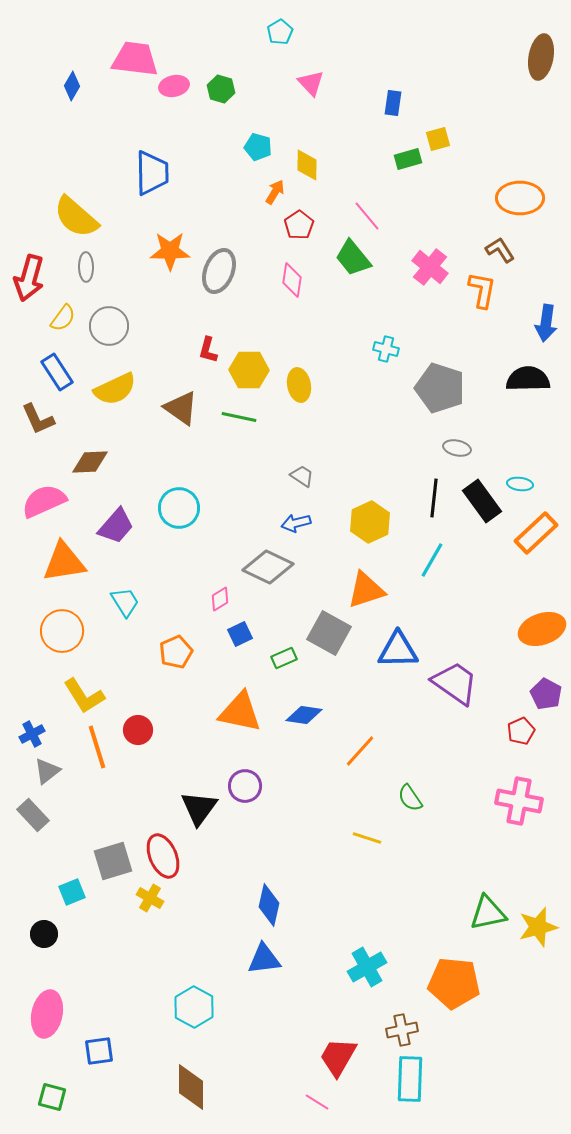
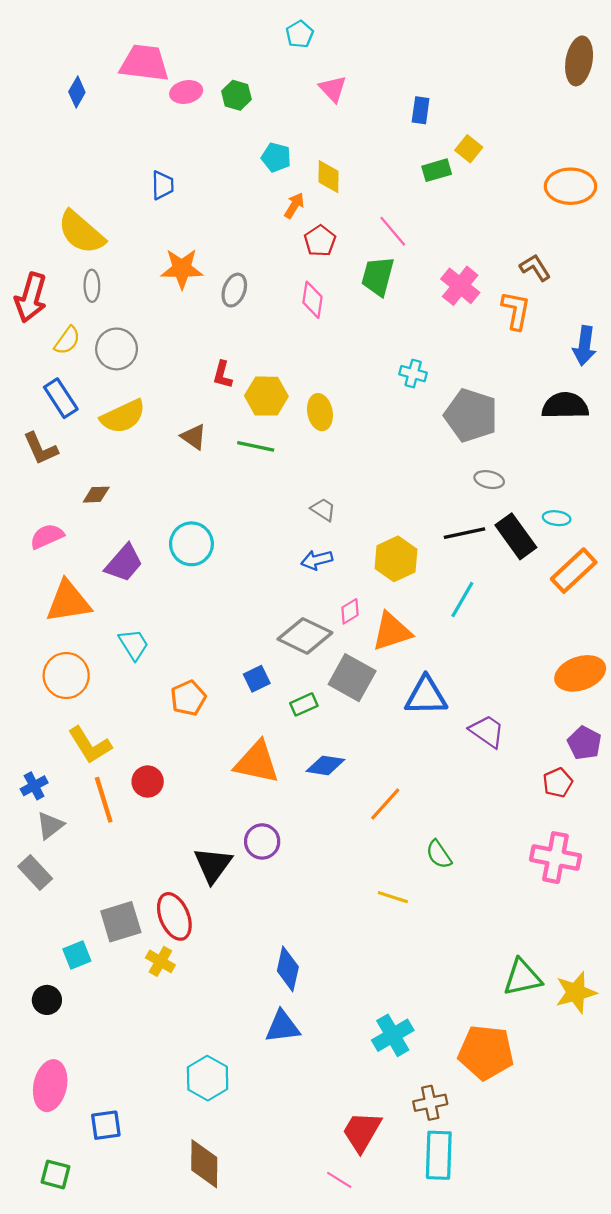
yellow square: (438, 139) -> (469, 149), turned -35
blue trapezoid: (152, 173) -> (163, 185), size x0.6
orange ellipse: (520, 198) -> (570, 186), moved
green trapezoid: (353, 258) -> (378, 276), turned 54
gray ellipse: (219, 271) -> (234, 290), size x0.7
brown triangle: (181, 408) -> (194, 437), size x0.7
brown diamond: (90, 462) -> (96, 495), size x0.7
black line: (434, 498) -> (464, 533), turned 72
pink semicircle: (44, 501) -> (47, 536), size x0.7
gray diamond: (268, 567) -> (305, 636), moved
pink diamond: (220, 599) -> (350, 611), moved
purple trapezoid: (455, 683) -> (487, 731), size x0.7

